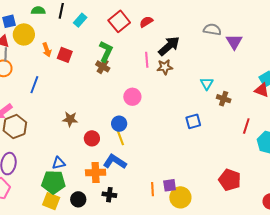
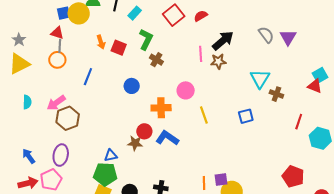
gray semicircle: (212, 29) -> (266, 35), moved, turned 42
yellow circle: (24, 34) -> (79, 13), moved
green L-shape: (106, 51) -> (146, 39), moved
cyan triangle: (207, 83) -> (260, 79), size x1.5
brown star: (70, 119) -> (135, 143), moved
blue circle: (119, 124) -> (132, 86), moved
yellow line: (120, 137) -> (204, 115), moved
blue L-shape: (115, 162) -> (167, 138), moved
orange cross: (96, 172) -> (161, 108), moved
red pentagon: (230, 180) -> (293, 177), moved

